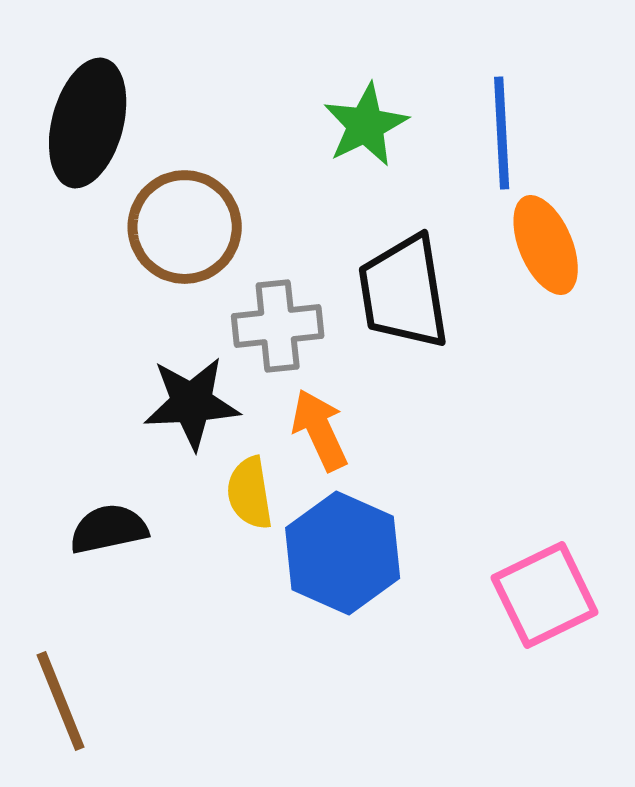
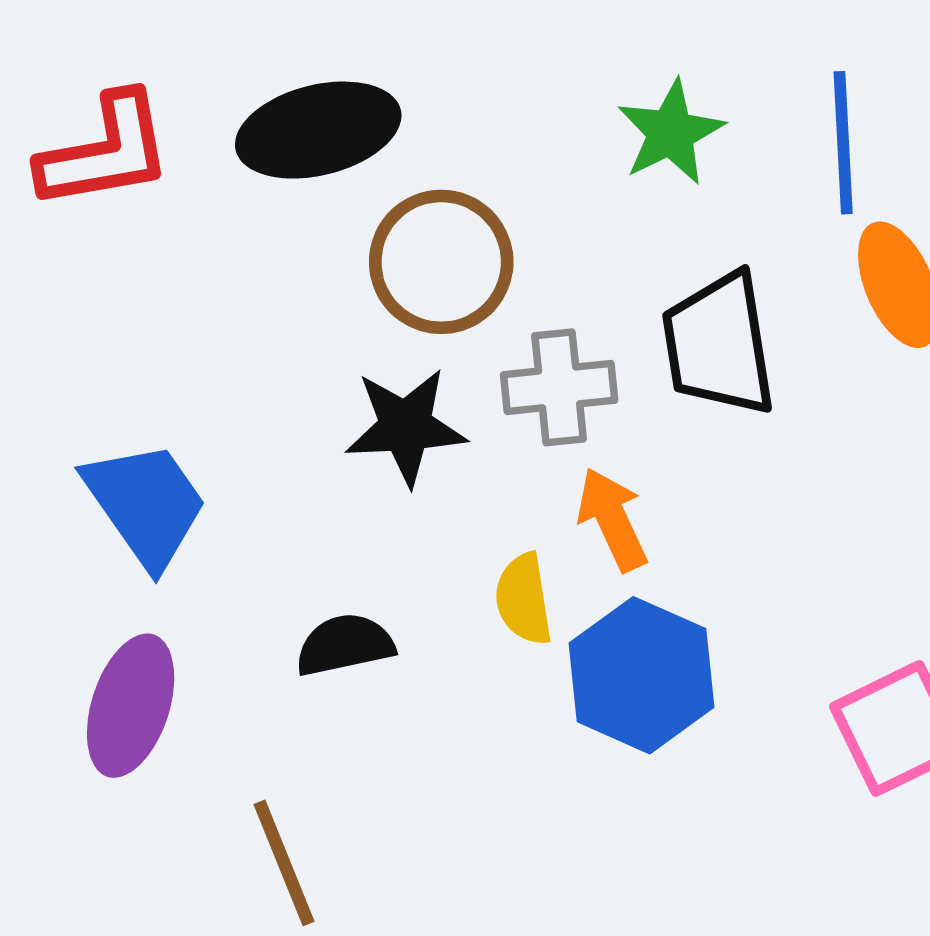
black ellipse: (88, 123) -> (318, 130), turned 61
black star: (192, 403) -> (406, 427), moved

